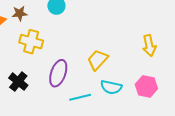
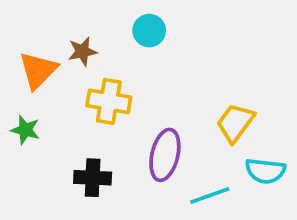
black cross: (18, 82) -> (93, 178), turned -30

